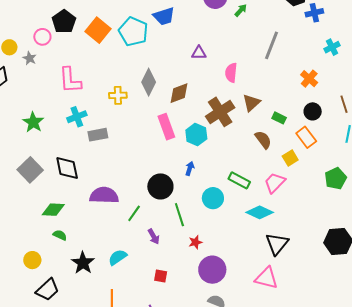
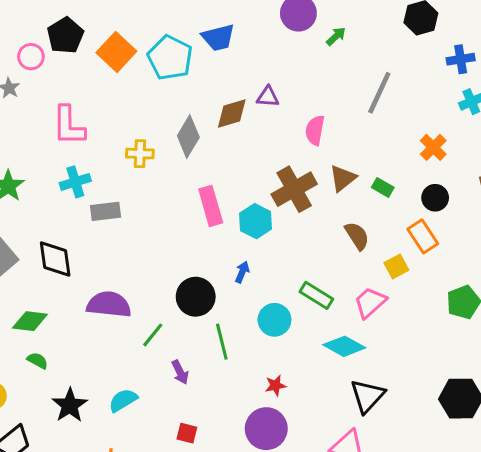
blue cross: (314, 13) -> (461, 59), moved
brown diamond: (179, 93) -> (232, 113), moved
green rectangle: (279, 118) -> (383, 187), moved
red star: (195, 242) -> (275, 386), moved

